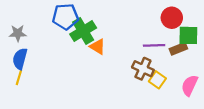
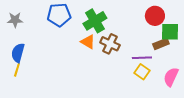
green cross: (83, 31) -> (95, 21), moved
gray star: (18, 33) -> (15, 20), moved
purple line: (154, 45) -> (142, 58), moved
brown cross: (143, 69) -> (110, 44), moved

